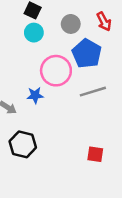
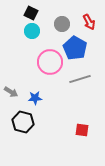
blue star: (35, 95) -> (35, 98), moved

